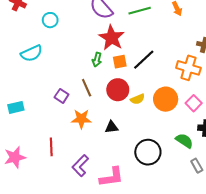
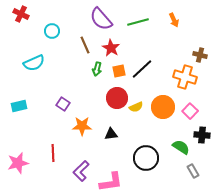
red star: (112, 38) -> (111, 48), size x0.7
brown line: (87, 88) -> (85, 45), moved
cyan rectangle: (16, 107) -> (19, 106), moved

